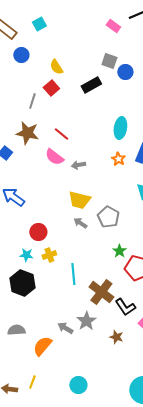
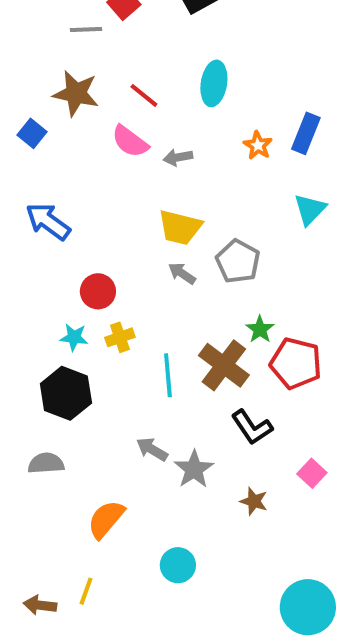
gray line: (32, 101) -> (86, 29), turned 70
cyan ellipse: (120, 128) -> (214, 83), moved
brown cross: (101, 292) -> (224, 365), moved
black L-shape: (125, 307) -> (252, 427), moved
gray arrow: (65, 328) -> (152, 449), moved
gray semicircle: (16, 330) -> (46, 463), moved
cyan circle: (78, 385) -> (178, 565), moved

